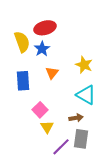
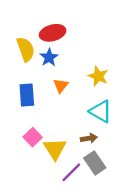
pink square: (40, 110) -> (33, 137), moved
yellow triangle: (47, 127) -> (55, 149), size x1.5
gray rectangle: (81, 139) -> (95, 163), turned -42

